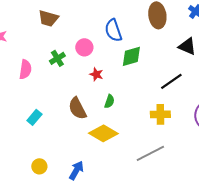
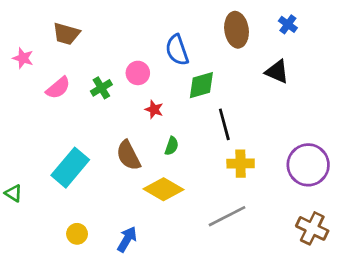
brown trapezoid: (48, 18) -> (66, 34), moved
pink semicircle: (25, 69) -> (58, 88), moved, turned 42
black line: (171, 81) -> (224, 124), moved, turned -70
cyan rectangle: (34, 117) -> (70, 168), size x1.8

